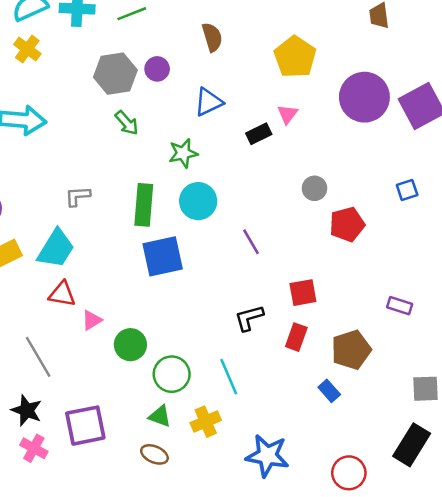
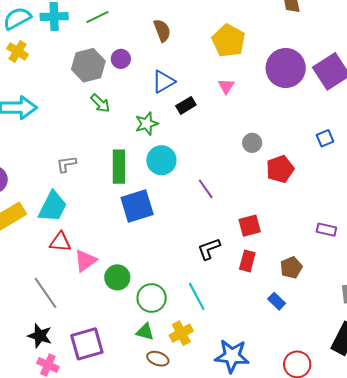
black rectangle: (259, 134) -> (186, 105), moved
pink triangle: (92, 320) -> (85, 261), size x1.4
brown pentagon: (351, 350) -> (291, 267), size x0.7
brown ellipse: (154, 454) -> (158, 359), moved

